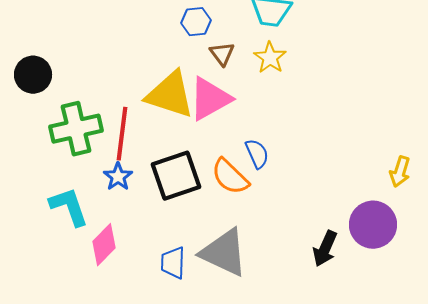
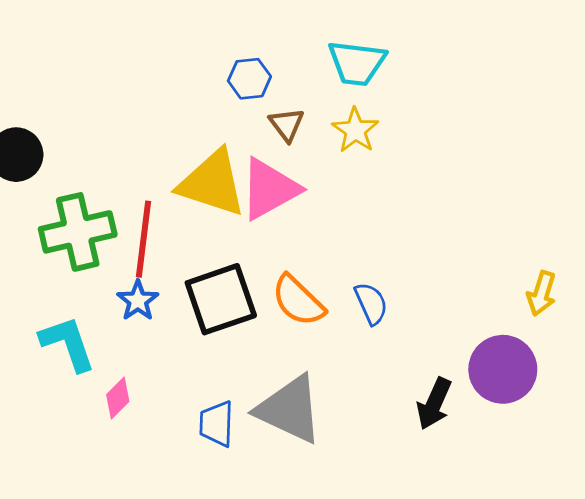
blue semicircle: (257, 154) -> (371, 303), moved
pink diamond: (104, 245) -> (118, 398), size x0.7

